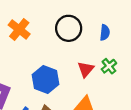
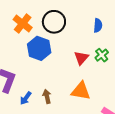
black circle: (69, 28) -> (54, 22), moved
blue hexagon: (45, 80) -> (39, 48), moved

